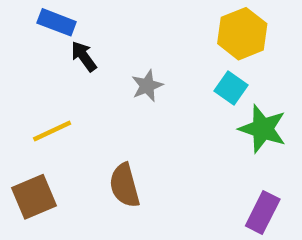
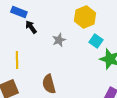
yellow hexagon: (242, 34) -> (85, 17), moved
yellow line: (52, 131) -> (17, 60), turned -66

